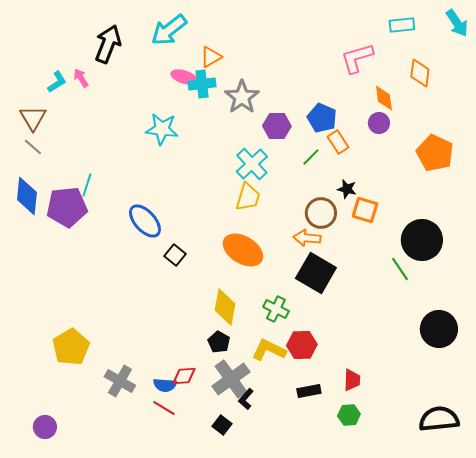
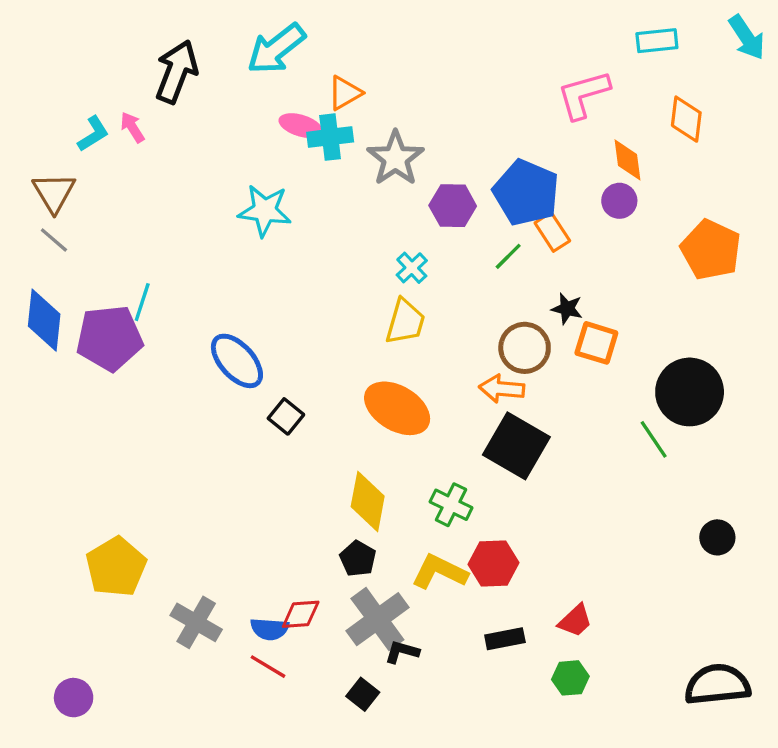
blue pentagon: (322, 118) -> (526, 193), size x1.4
cyan cross: (252, 164) -> (412, 268), size x0.6
black circle: (439, 329) -> (717, 537), size x0.6
red trapezoid: (352, 380) -> (575, 621), turned 45
black L-shape: (246, 399) -> (402, 652), turned 65

